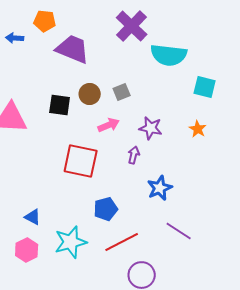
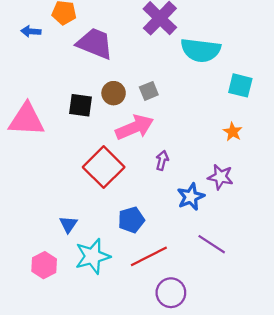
pink arrow: (109, 125) -> (135, 127), size x1.6
purple star: (151, 128) -> (221, 177), moved
red square: (81, 161) -> (104, 167), turned 33
blue triangle: (33, 217) -> (68, 224), moved, turned 36

